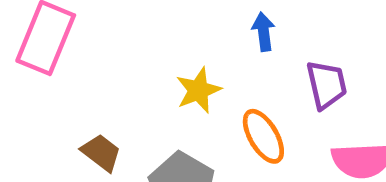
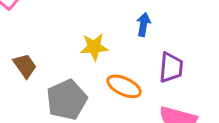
orange ellipse: (263, 136) -> (124, 86), turned -52

